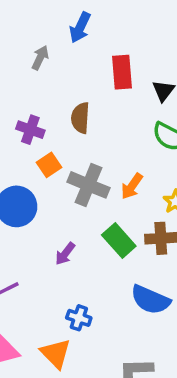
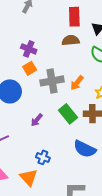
brown semicircle: (80, 118) -> (71, 40), moved, turned 78
purple cross: (30, 130) -> (29, 49), moved
gray cross: (89, 185) -> (52, 81), turned -35

